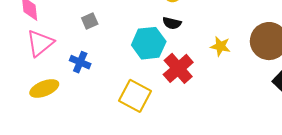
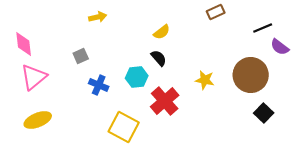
black semicircle: (172, 23) -> (159, 58), turned -144
cyan hexagon: (149, 43) -> (137, 77), size x0.7
blue cross: (80, 62) -> (99, 85), moved

